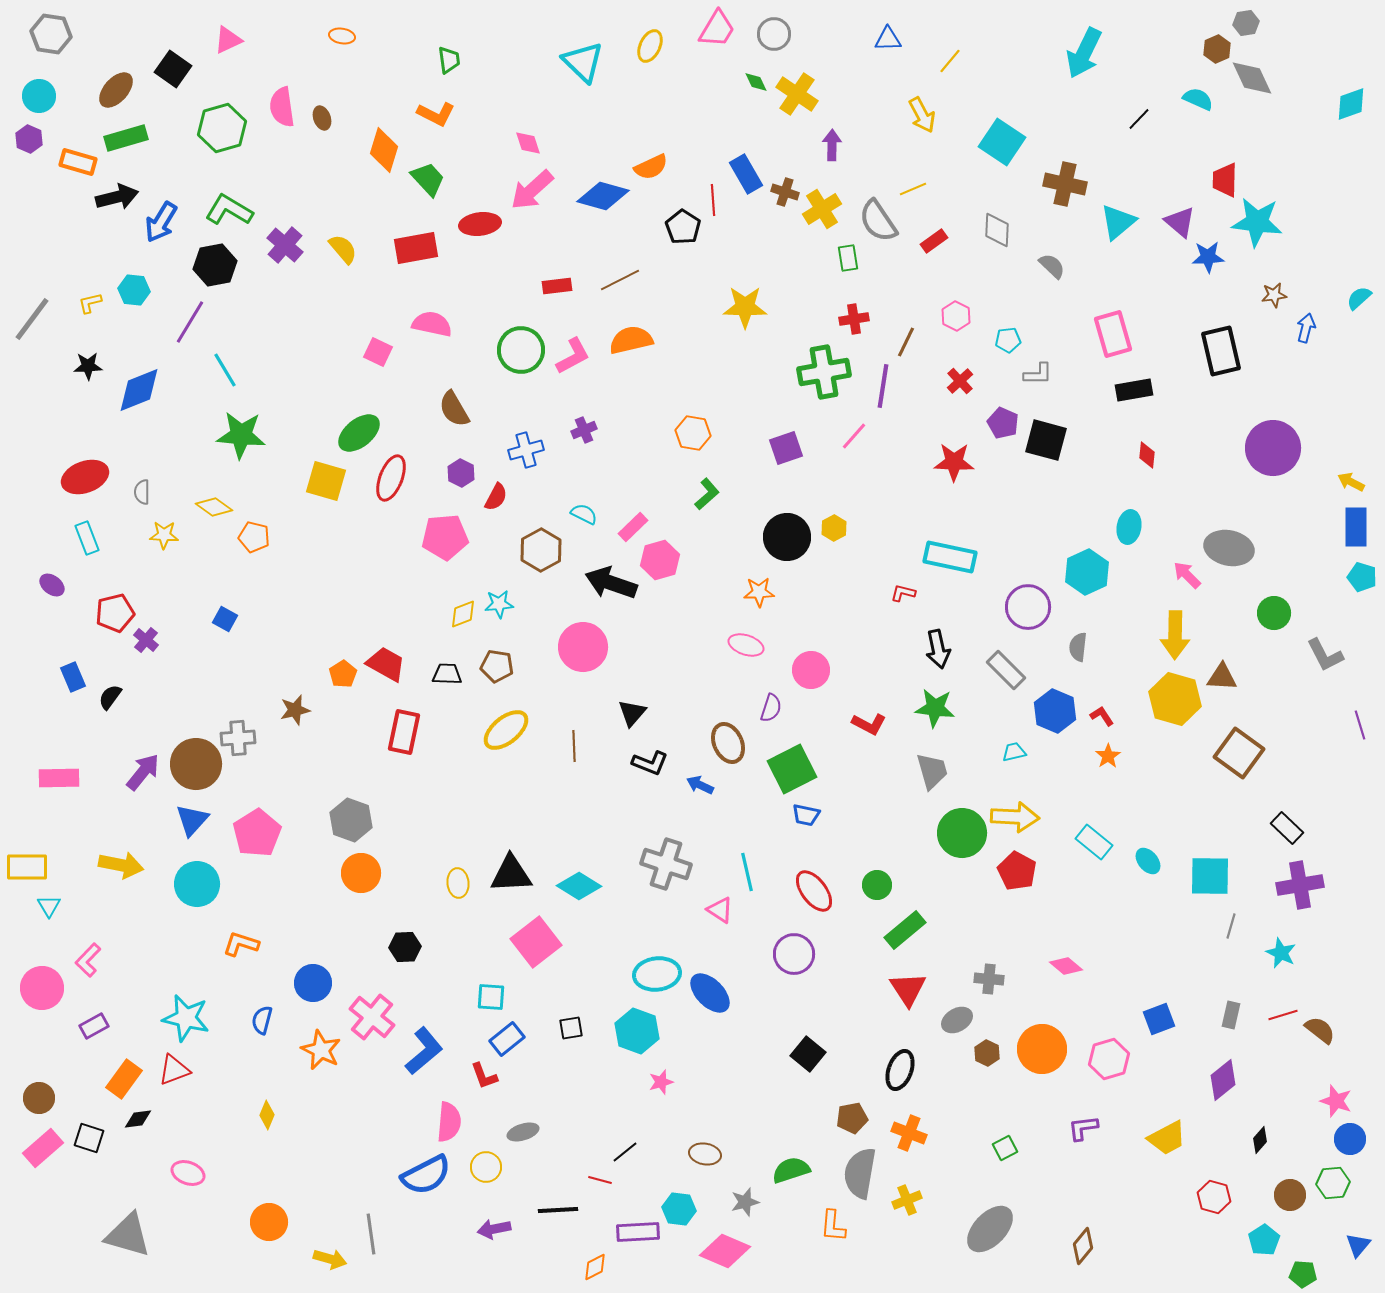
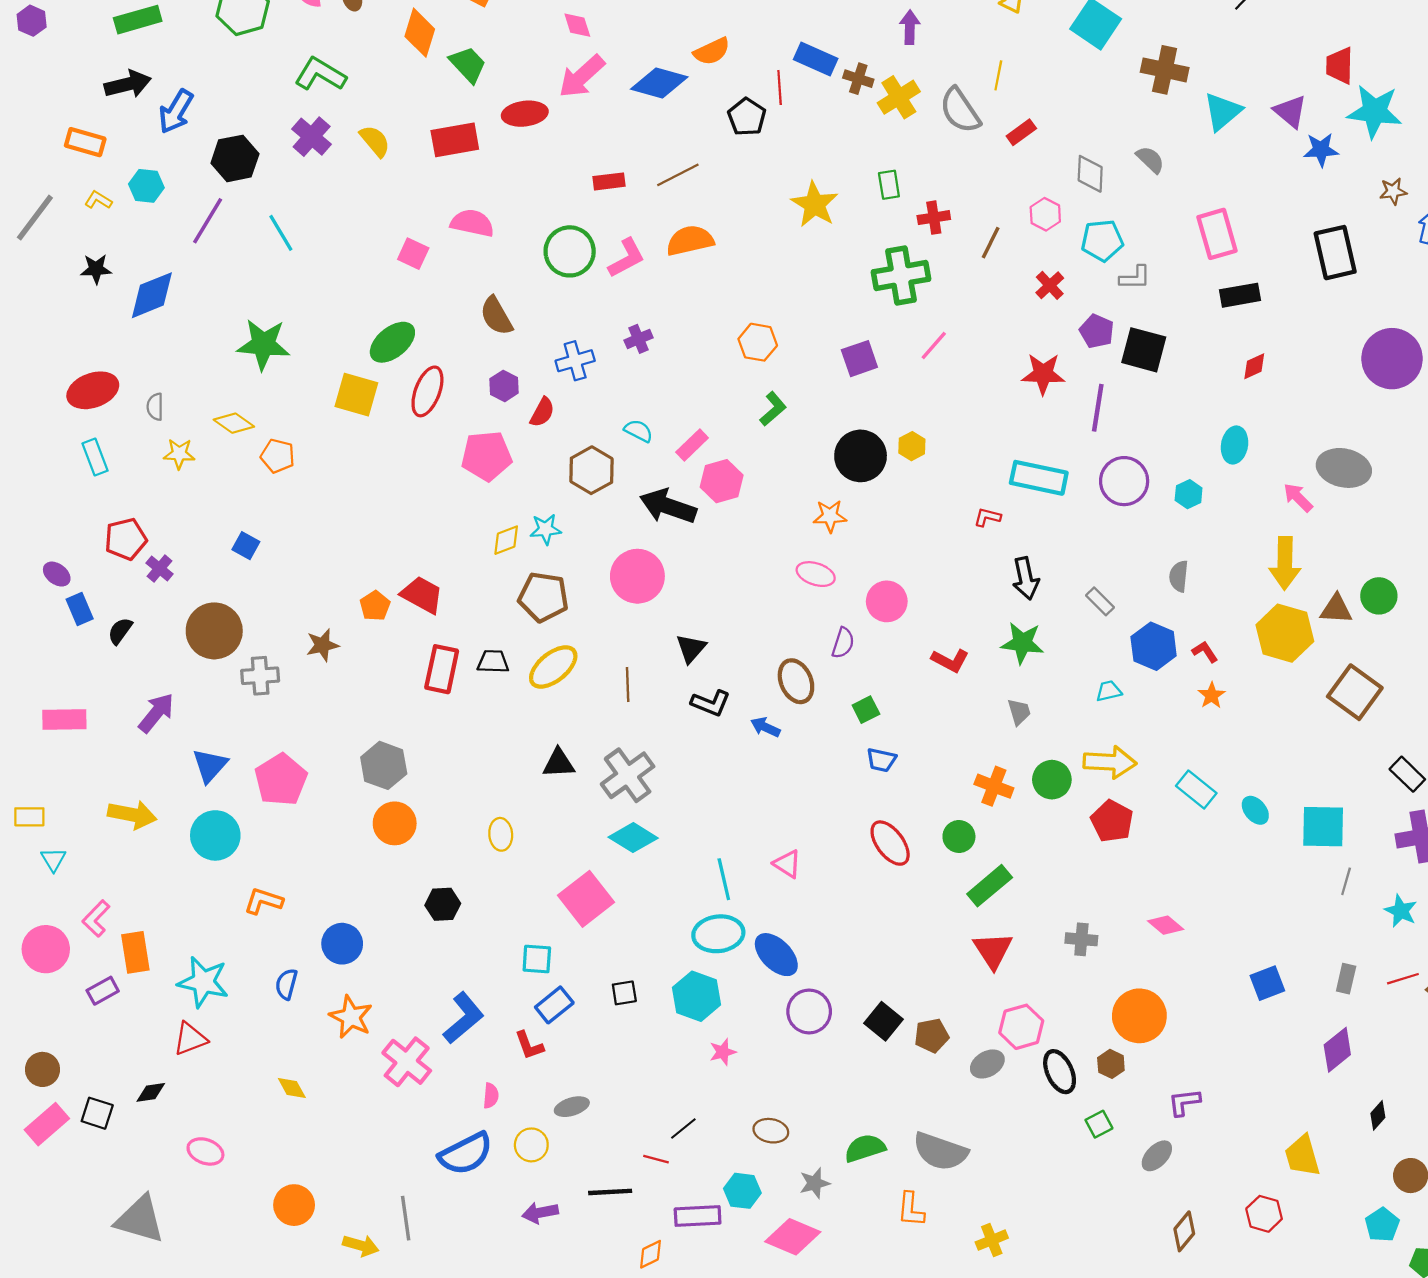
orange rectangle: (78, 162) -> (85, 142), moved
blue rectangle: (746, 174) -> (816, 59), turned -36
yellow line: (913, 189) -> (998, 75), turned -56
green L-shape: (229, 210) -> (320, 74), moved
gray diamond: (997, 230) -> (1090, 174), moved
green rectangle: (848, 258) -> (889, 185), moved
yellow L-shape: (90, 303) -> (98, 200), turned 45
yellow star: (745, 307) -> (815, 204), turned 30
cyan pentagon: (1008, 340) -> (1102, 240), size x1.5
cyan line: (225, 370) -> (281, 233), moved
purple line: (883, 386) -> (1098, 408), moved
red diamond: (1147, 455) -> (1254, 366), turned 60
cyan hexagon: (1087, 572) -> (1189, 494), size x0.6
purple ellipse: (52, 585) -> (57, 574), moved
purple circle: (1028, 607) -> (1124, 481), moved
green circle: (1274, 613) -> (1379, 596), moved
brown pentagon: (497, 666) -> (543, 597), size x1.4
gray rectangle: (1006, 670) -> (1100, 601), size x0.7
black trapezoid: (447, 674) -> (493, 662), moved
brown circle: (196, 764) -> (214, 631), moved
green square: (792, 769) -> (866, 710), size x0.5
gray trapezoid: (932, 771) -> (1019, 712), size x0.7
green circle: (962, 833) -> (1052, 780), size x0.7
gray cross: (666, 864) -> (628, 775), moved, turned 36
yellow rectangle: (27, 867) -> (29, 817), size x0.7
cyan line: (747, 872) -> (724, 879), moved
black triangle: (511, 874) -> (559, 763), moved, size x0.7
purple circle: (794, 954) -> (809, 1011), moved
pink cross: (372, 1017) -> (407, 1062), moved
gray ellipse: (957, 1020) -> (987, 1064), moved
brown hexagon: (987, 1053) -> (1111, 1064), moved
pink hexagon: (1109, 1059) -> (1021, 1027), moved
black ellipse: (900, 1070) -> (1060, 1072), moved, turned -45
orange rectangle: (124, 1079) -> (135, 952), moved, turned -45
yellow diamond: (267, 1115) -> (292, 1088), turned -52
brown pentagon: (852, 1118) -> (932, 1036), moved
pink semicircle: (449, 1122) -> (491, 1096), size x0.6
orange cross: (909, 1133) -> (994, 786), moved
yellow trapezoid: (1167, 1138) -> (1302, 1156), moved, turned 102
gray semicircle: (860, 1173) -> (940, 1151), turned -81
red hexagon: (1214, 1197) -> (1264, 1214), moved
yellow cross: (907, 1200) -> (992, 1240), moved
gray ellipse: (990, 1229) -> (1157, 1156), moved, size x0.6

